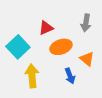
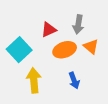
gray arrow: (86, 23) -> (78, 24), moved
orange triangle: (87, 59) -> (91, 47), moved

